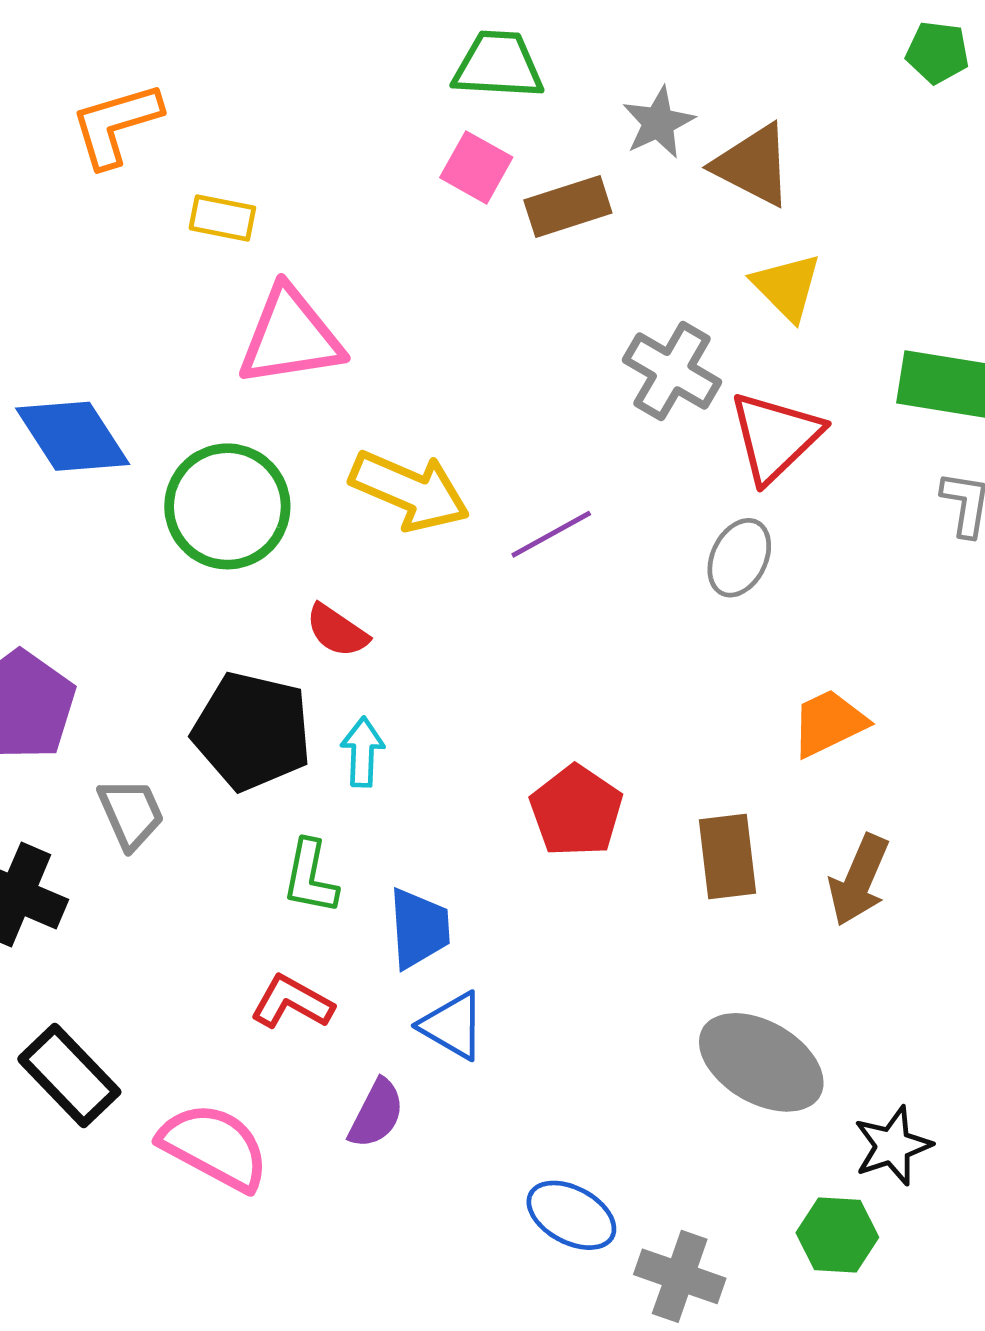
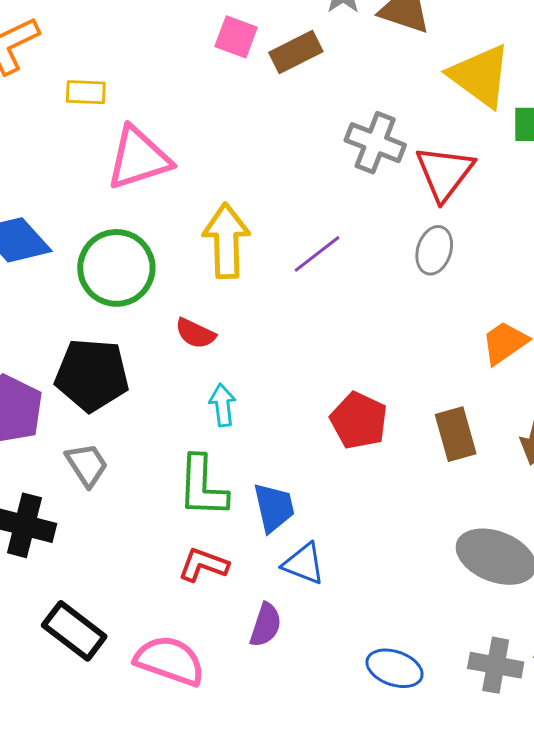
yellow triangle: (787, 287) -> (480, 76), moved, size x1.5
yellow arrow: (410, 491) -> (226, 241), turned -106
black pentagon: (252, 731) -> (92, 375), moved
green L-shape: (310, 877) -> (203, 486), size x1.4
gray cross: (680, 1276) -> (496, 665), moved

